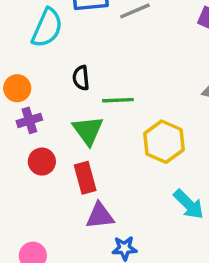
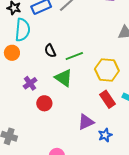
orange circle: (17, 88) -> (12, 53), moved
red rectangle: (85, 178) -> (108, 99), moved

